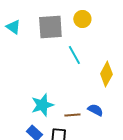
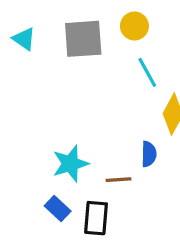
cyan line: (74, 55) -> (147, 72), moved
blue semicircle: (95, 110) -> (149, 154), moved, turned 63

